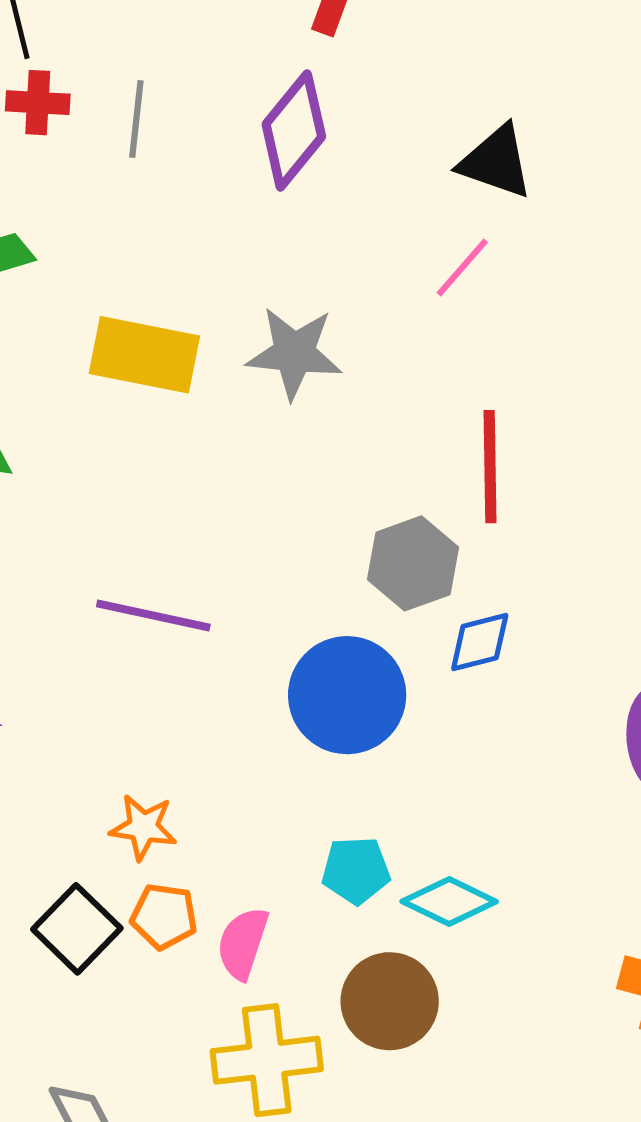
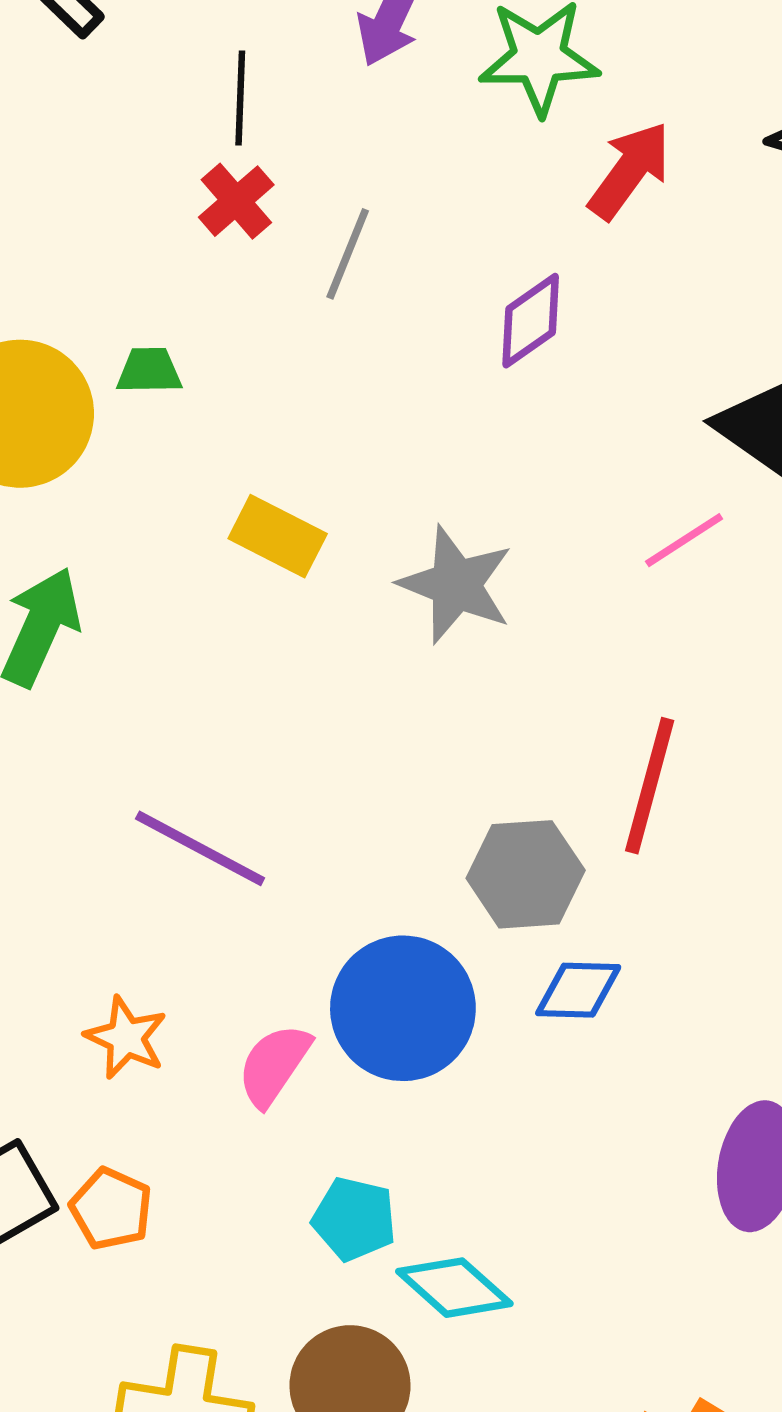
red cross: (38, 103) -> (236, 201), turned 30
purple diamond: (294, 130) -> (531, 321), size x0.7
yellow rectangle: (144, 355) -> (278, 536), size x0.7
orange star: (143, 827) -> (126, 1038), moved
pink semicircle: (243, 943) -> (274, 1065), moved

